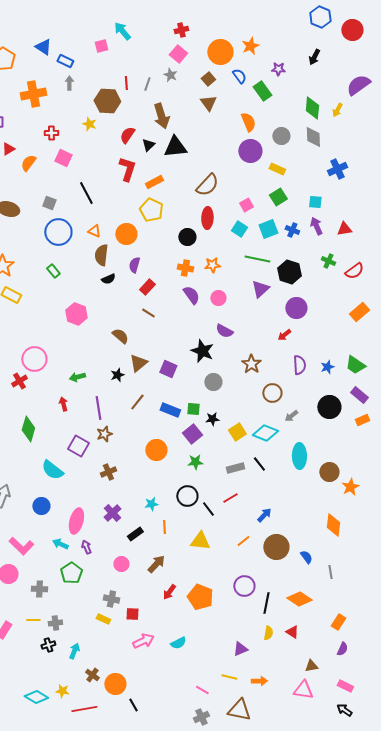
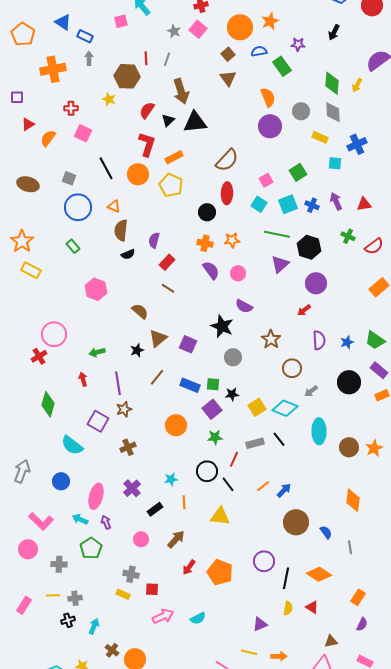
gray star: (170, 75) -> (174, 31), moved
blue semicircle: (239, 76) -> (259, 51), turned -63
yellow rectangle: (277, 169) -> (320, 137), moved
cyan square: (315, 202) -> (335, 163), moved
orange circle: (126, 234) -> (138, 174), moved
orange star: (350, 487) -> (374, 448), moved
red line: (230, 498) -> (234, 459), moved, turned -35
orange line: (243, 541) -> (263, 486), moved

